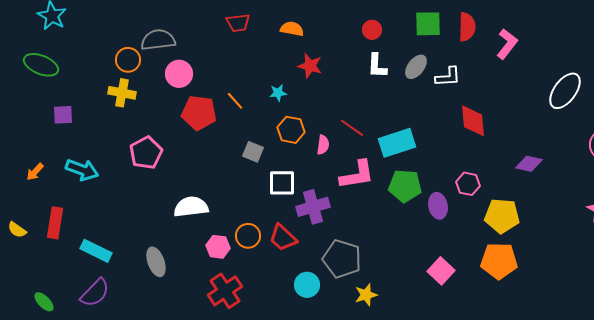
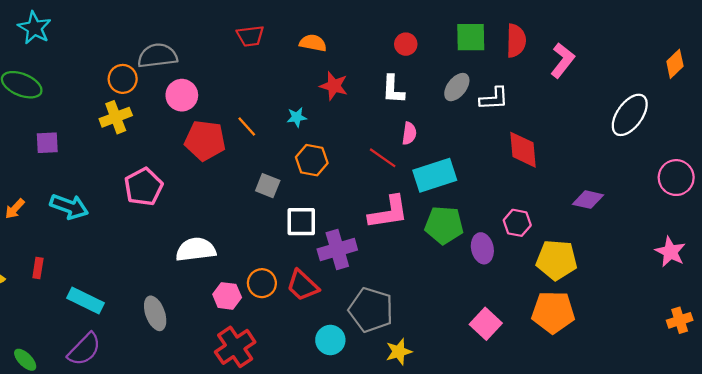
white L-shape: (377, 66) -> (393, 89), moved
yellow cross: (122, 93) -> (116, 117), turned -32
pink semicircle: (323, 145) -> (409, 133), moved
red rectangle: (55, 223) -> (38, 268), size x0.6

